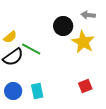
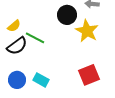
red square: (85, 86) -> (89, 75), size x1.5
cyan rectangle: (37, 91) -> (41, 80), turned -49

